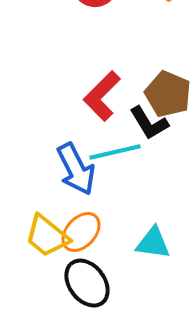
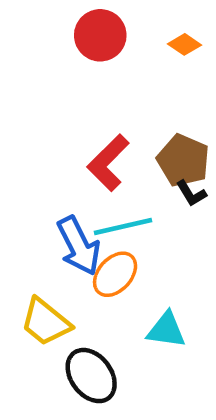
black L-shape: (149, 123) -> (191, 193), moved, size x0.7
orange ellipse: (81, 232) -> (115, 274), moved

